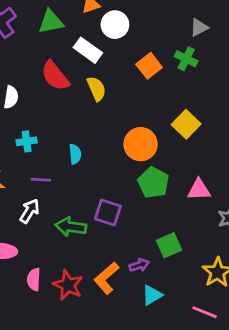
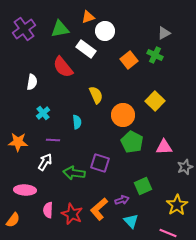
yellow semicircle: (96, 89) -> (96, 95), moved
cyan cross: (27, 141) -> (43, 113), turned -32
cyan triangle: (152, 295) -> (131, 221), turned -42

